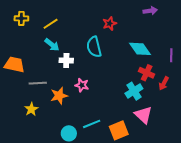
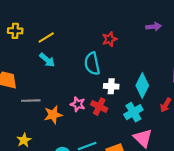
cyan diamond: (140, 49) -> (142, 85), moved, turned 60
white cross: (66, 60) -> (111, 86), moved
red cross: (147, 73) -> (99, 107), moved
yellow star: (31, 109) -> (24, 140), moved

